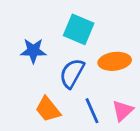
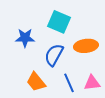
pink triangle: (123, 111) -> (92, 83), turned 36

